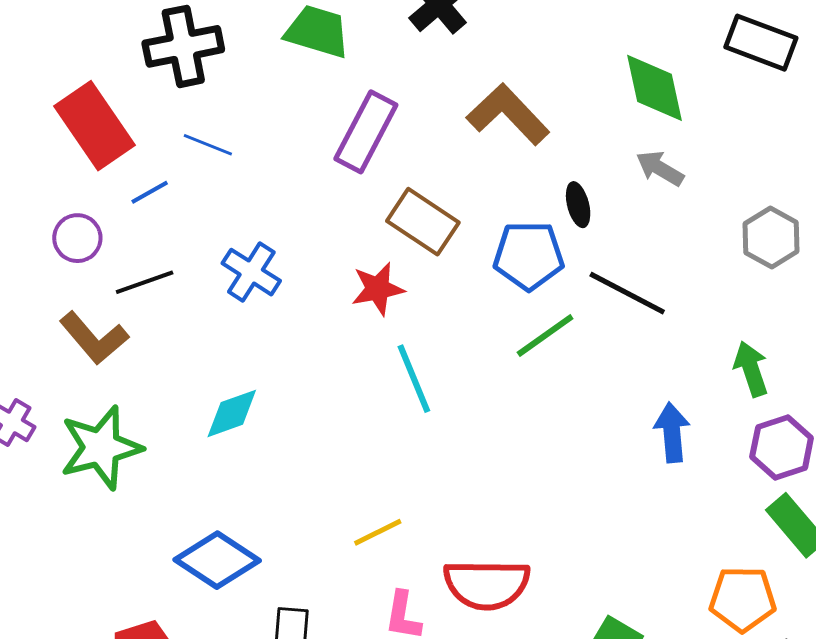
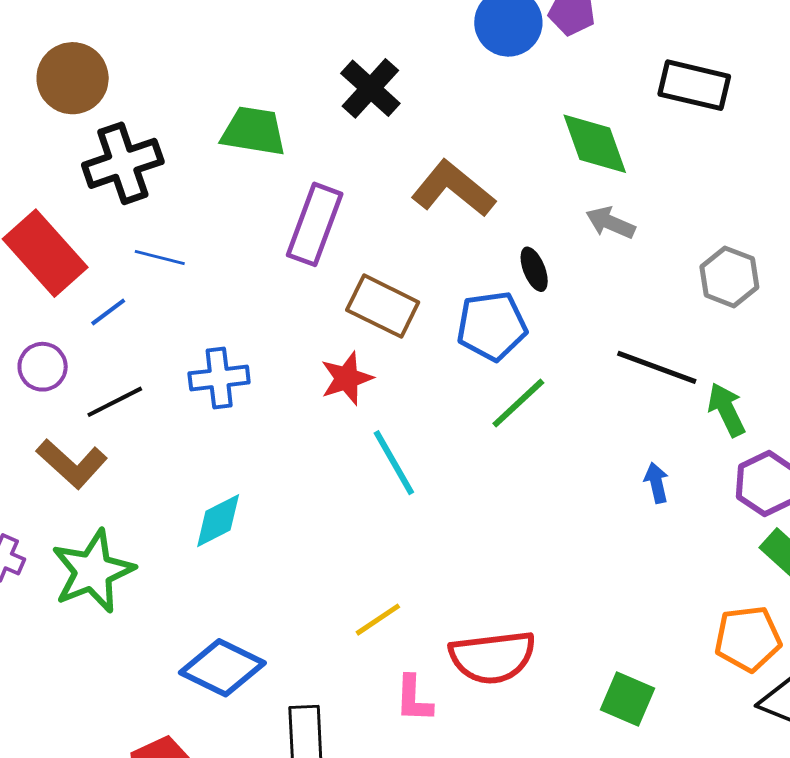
blue cross: (251, 272) -> (219, 378), turned -32
black line: (627, 293) -> (657, 367), moved
blue arrow: (672, 432) -> (656, 483), size x0.7

